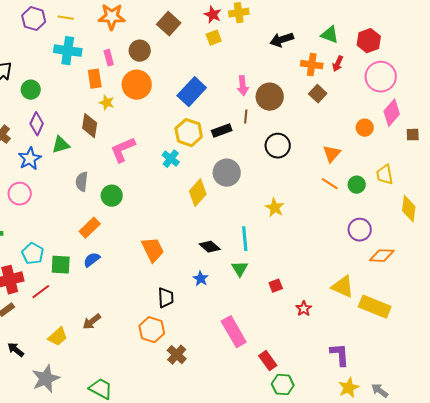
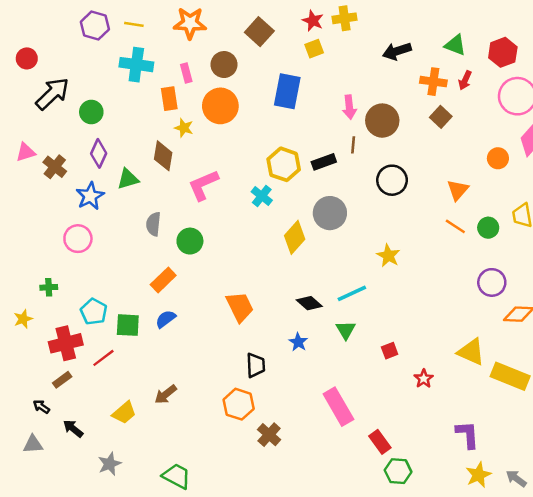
blue rectangle: (192, 92) -> (287, 91), moved, turned -32
cyan line: (245, 239) -> (352, 293), turned 70
gray star: (46, 379) -> (110, 464), size x0.7

